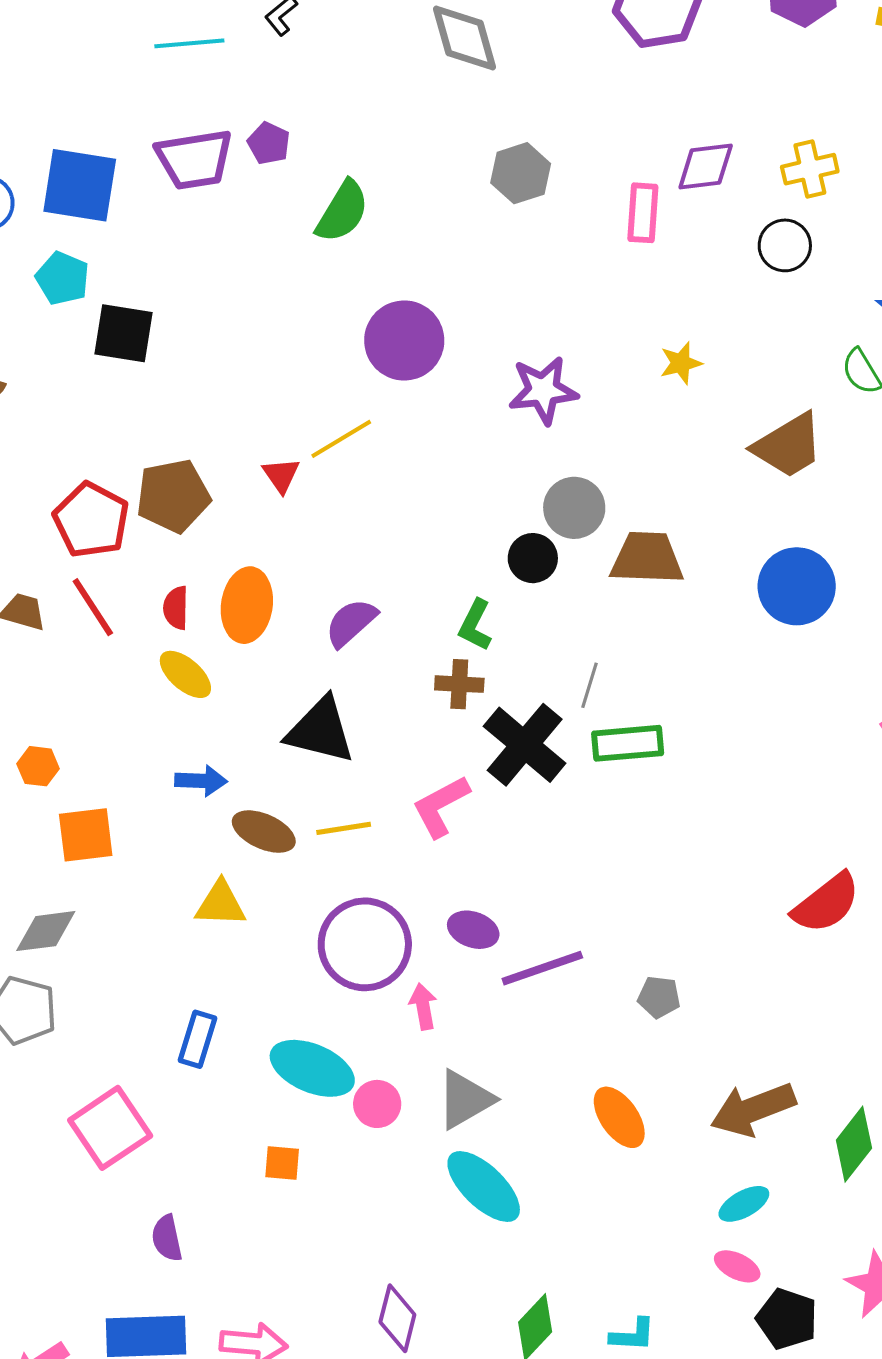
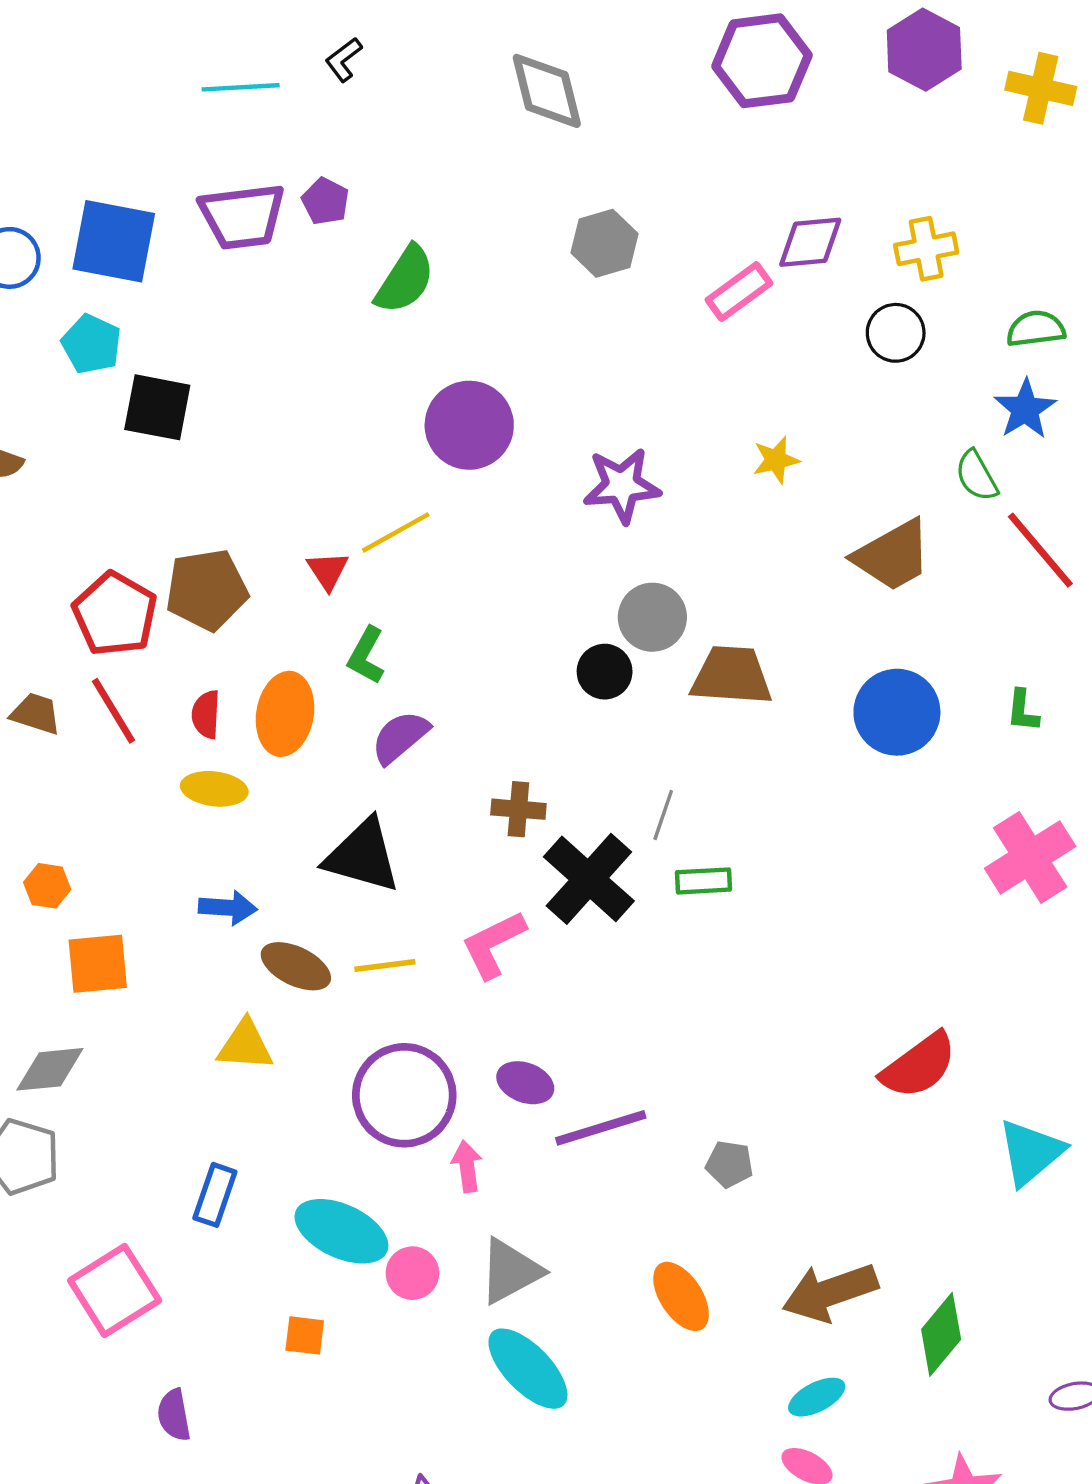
pink rectangle: (643, 213) -> (739, 292), turned 48
green L-shape: (475, 625) -> (366, 655), moved
yellow ellipse: (185, 674) -> (214, 789), turned -36
green rectangle: (628, 743) -> (704, 881), size x0.7

